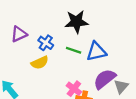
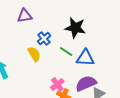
purple triangle: (19, 34) -> (25, 16), moved
yellow semicircle: (40, 63) -> (34, 54), turned -112

